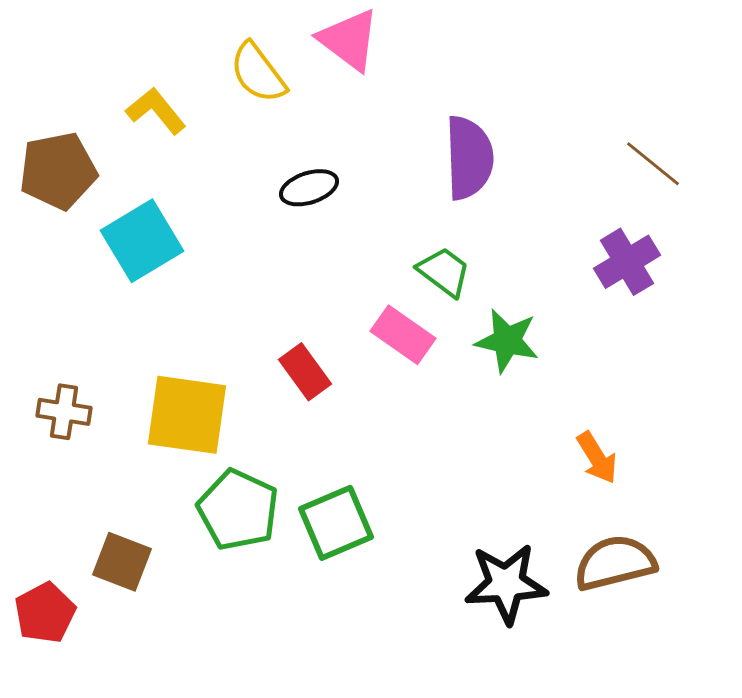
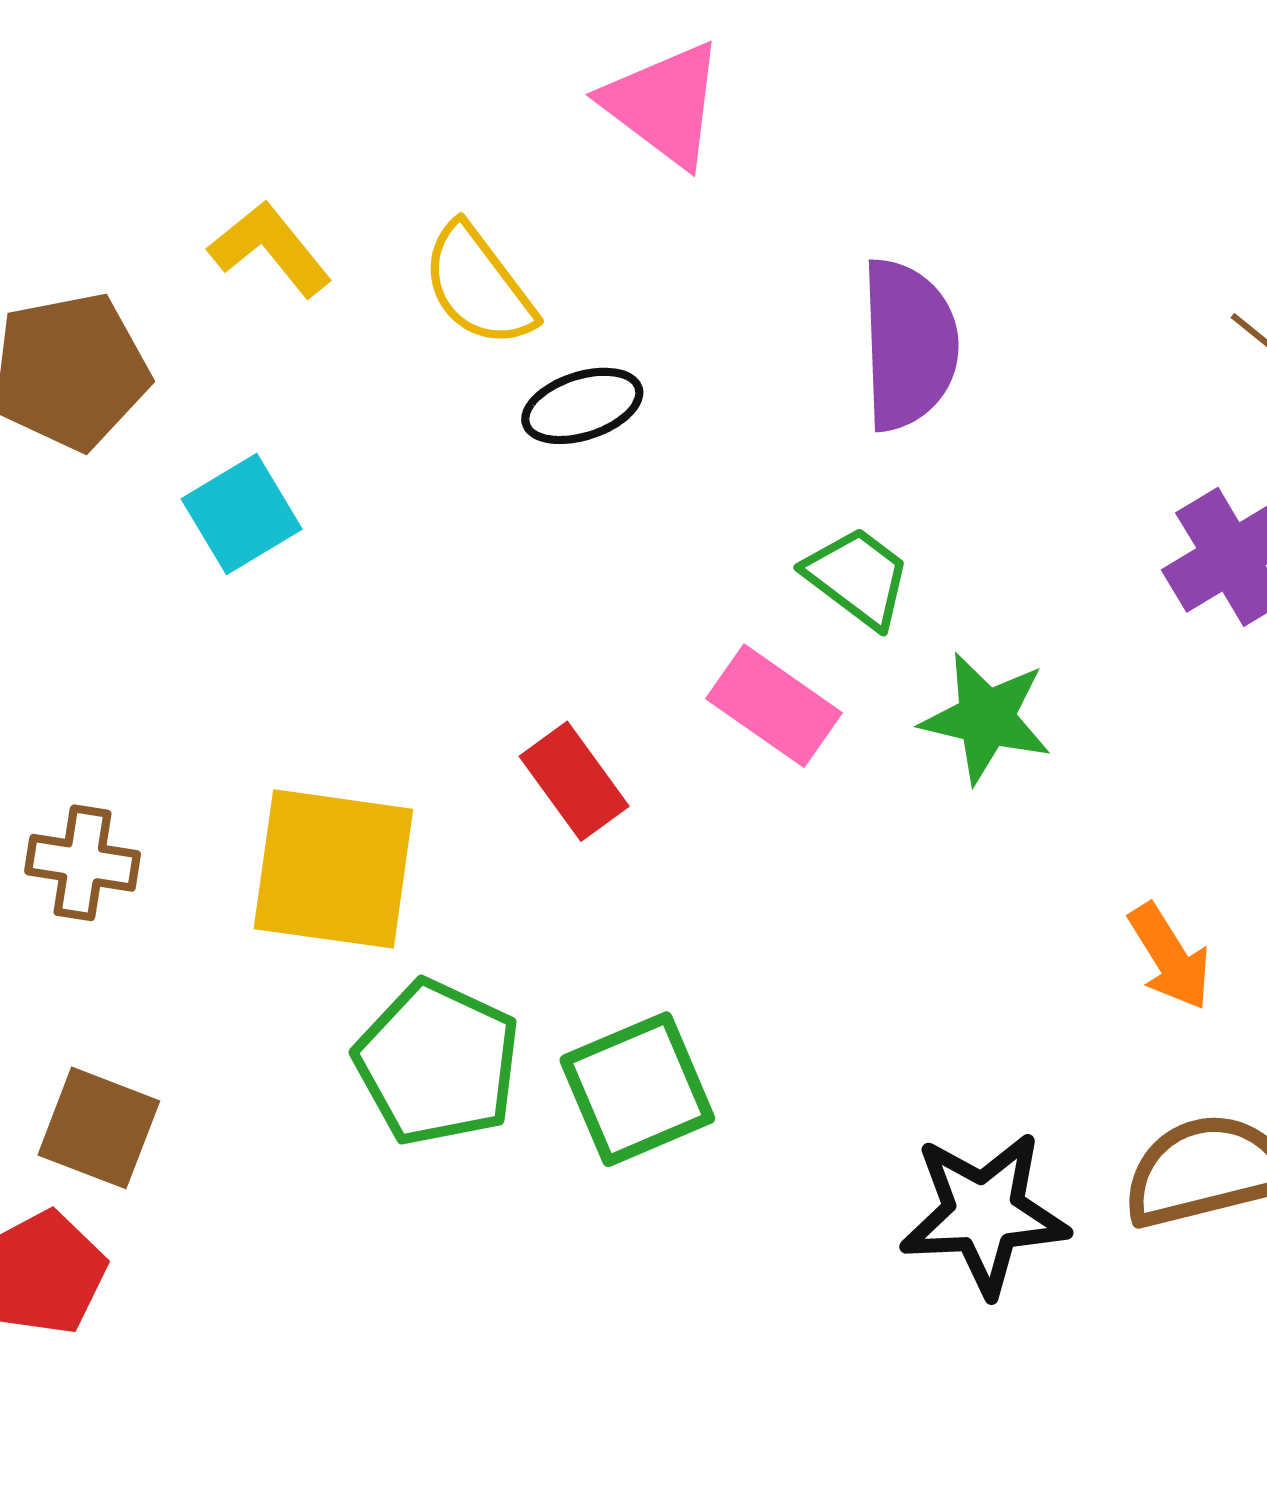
yellow semicircle: (258, 73) -> (478, 286), moved
cyan square: (142, 241) -> (242, 514), size x0.7
brown square: (122, 562) -> (99, 1128), moved

